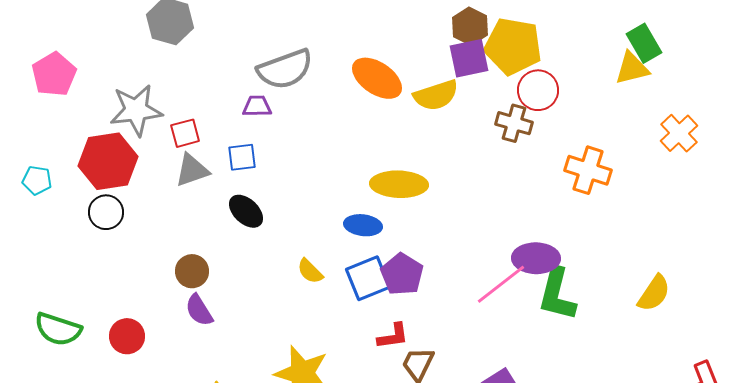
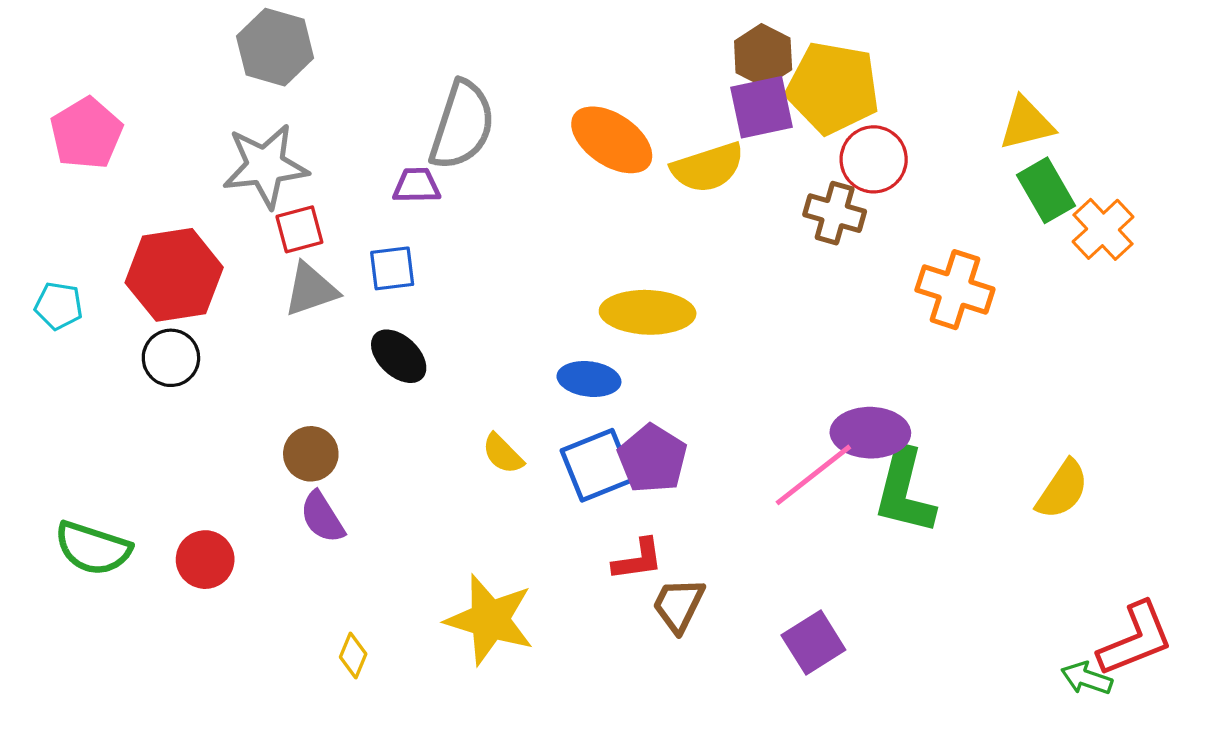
green rectangle: (644, 43) -> (1046, 190), moved
gray semicircle: (285, 69) -> (462, 125), turned -52
gray star: (136, 110) -> (265, 166), moved

